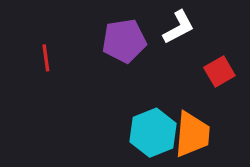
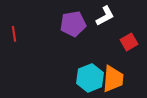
red line: (46, 58) -> (14, 34), moved

